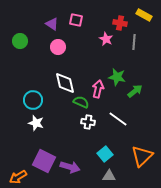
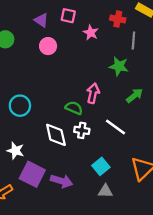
pink star: (106, 39) -> (91, 33), moved
green star: (117, 77) -> (119, 66), moved
white diamond: (65, 83) -> (56, 135), moved
white star: (36, 123) -> (15, 151), moved

